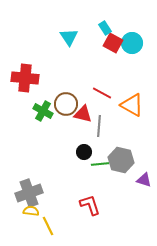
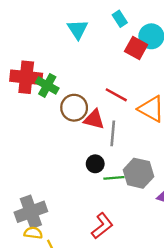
red square: (113, 43) -> (136, 48), moved
green cross: (43, 111) -> (47, 85), moved
red L-shape: (90, 205) -> (102, 226), turned 70

